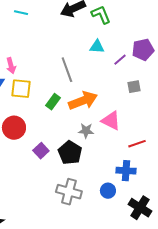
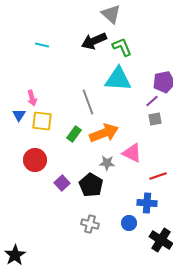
cyan triangle: (97, 47) -> (118, 79), size x1.8
purple line: (120, 60) -> (152, 101), moved
gray cross: (69, 192) -> (90, 224), size x0.7

